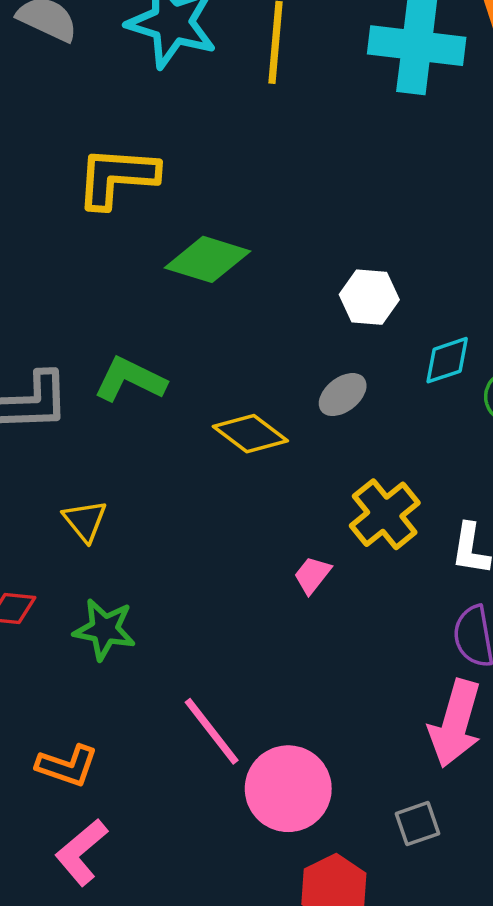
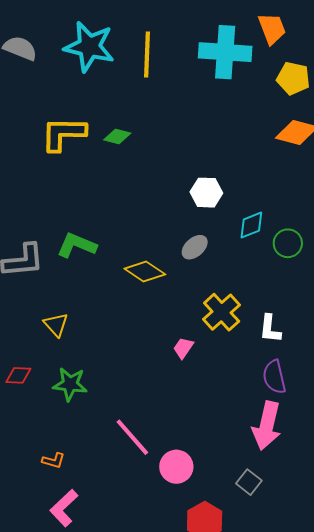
green diamond: (208, 259) -> (117, 137), moved, size x0.6
orange L-shape: (67, 766) -> (53, 461), size x0.7
pink circle: (288, 789) -> (176, 467), size x0.7
gray square: (418, 824) -> (249, 482), turned -30

